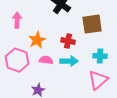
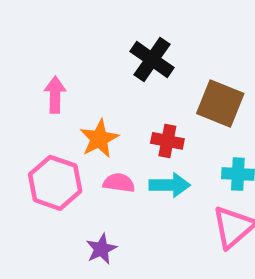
brown square: (92, 24) -> (220, 104), turned 30

